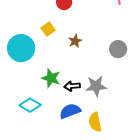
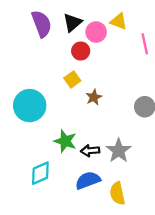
yellow square: (48, 29) -> (72, 79), moved
gray star: (96, 86) -> (119, 151), turned -30
cyan diamond: (30, 105) -> (40, 173), turned -55

